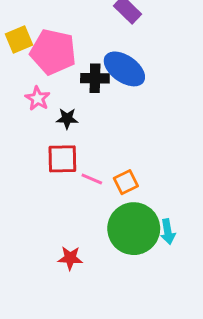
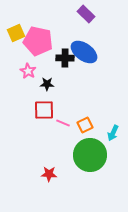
cyan arrow: (168, 232) -> (113, 133), moved, turned 35

